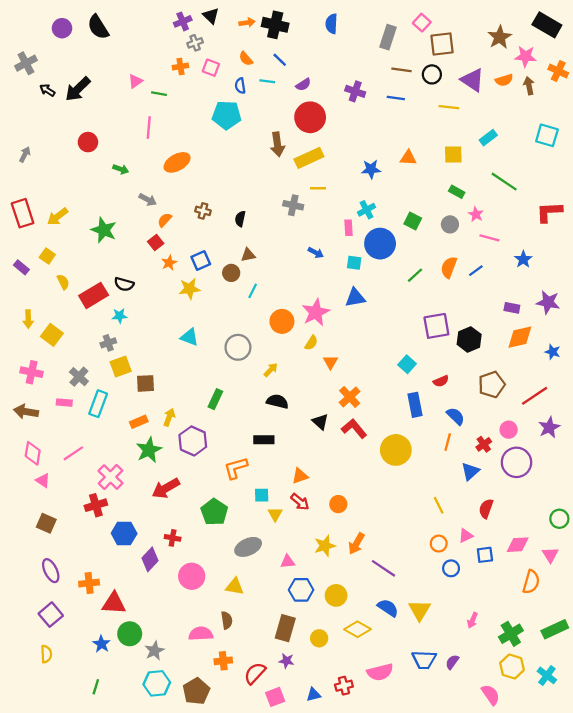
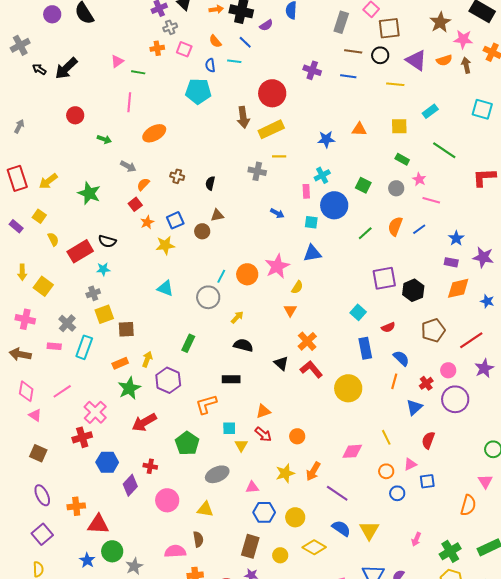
purple semicircle: (303, 85) -> (266, 25), moved
blue star: (523, 259) -> (456, 238), moved
cyan line: (253, 291) -> (221, 276), moved
yellow semicircle: (311, 343) -> (297, 287), moved
pink diamond: (518, 545) -> (352, 451), moved

